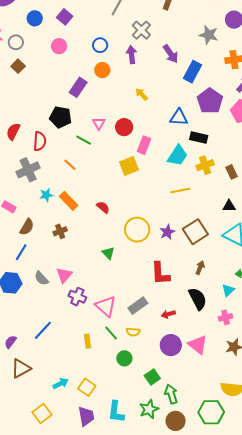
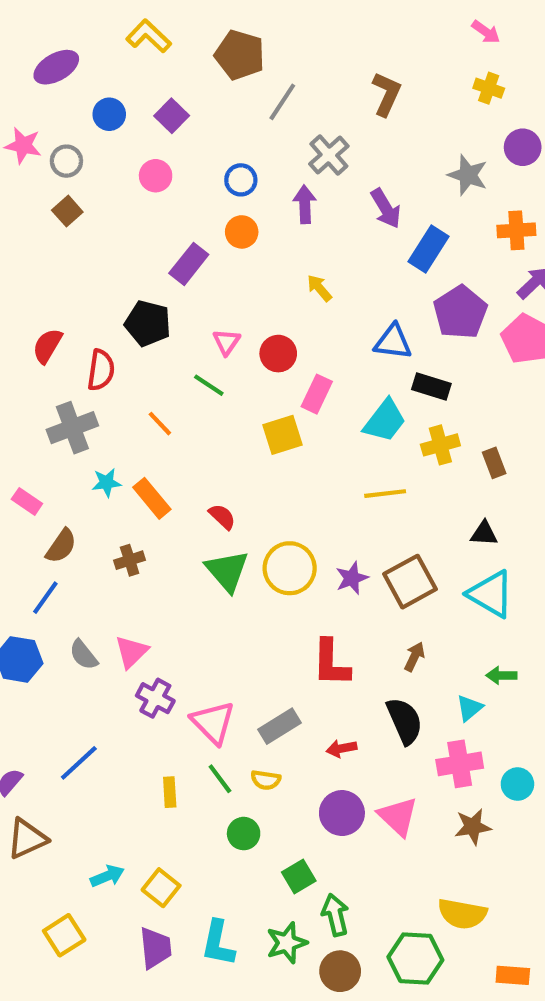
green line: (84, 140) -> (209, 385), moved
green triangle: (108, 253) -> (227, 571), moved, size x1.6
pink cross: (226, 317) -> (460, 764), size x1.5

